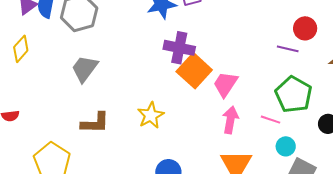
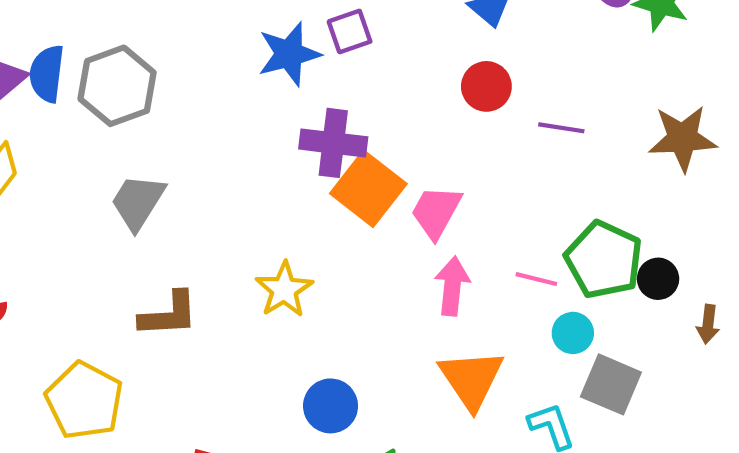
red circle: (305, 28) -> (486, 86), moved
green pentagon: (293, 95) -> (604, 260), moved

